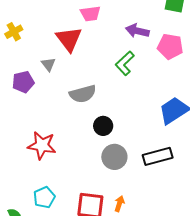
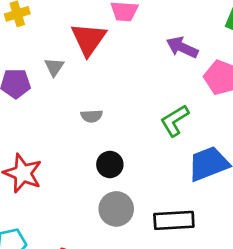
green L-shape: (125, 63) -> (175, 120), moved
gray semicircle: (83, 94) -> (92, 116), size x0.6

